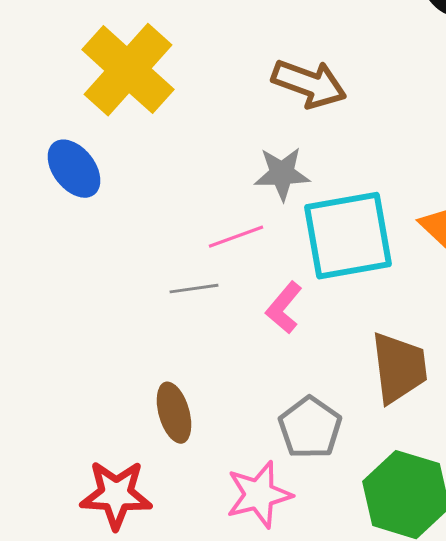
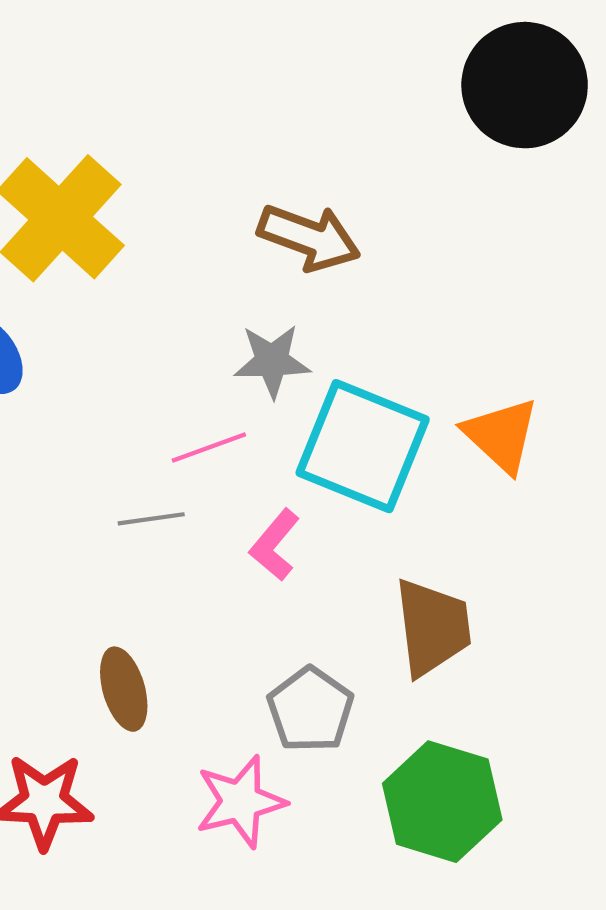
cyan square: (348, 236) -> (363, 446), turned 32

